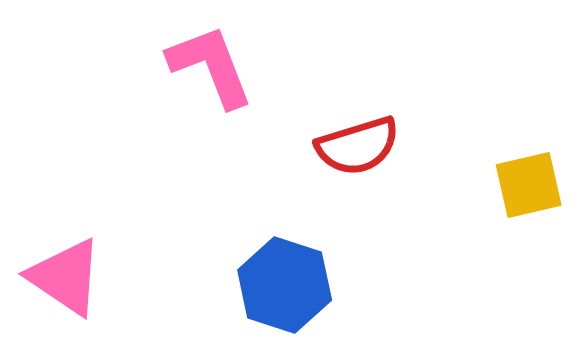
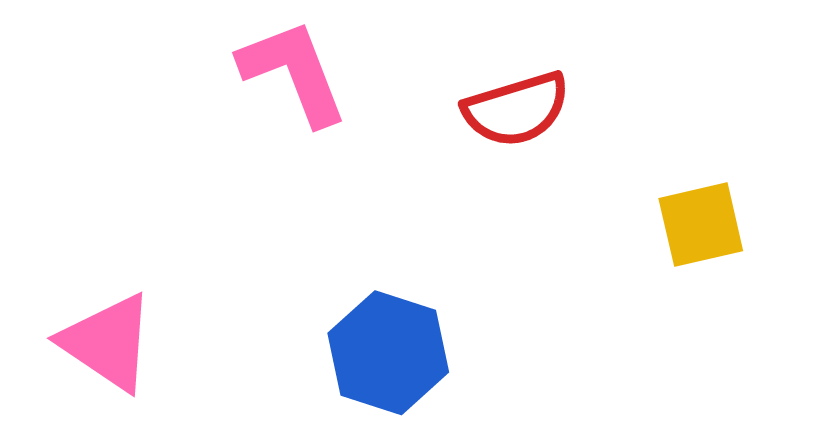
red semicircle: (358, 146) -> (516, 109), moved

